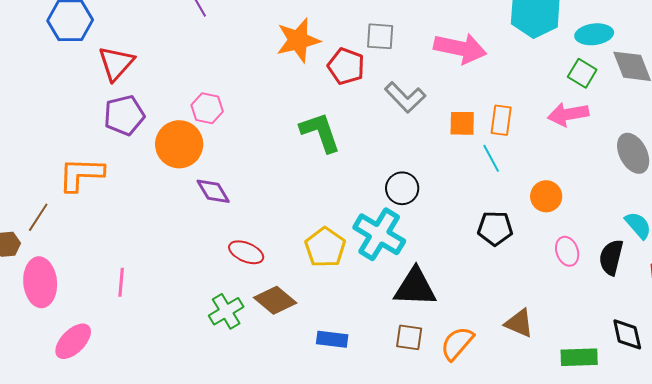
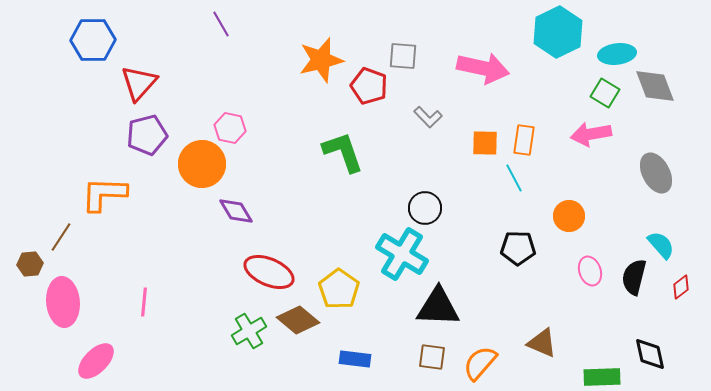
gray L-shape: (405, 97) -> (428, 117), size x0.7
yellow pentagon: (325, 247) -> (339, 289), moved
red ellipse: (246, 252) -> (269, 272), size x1.4

